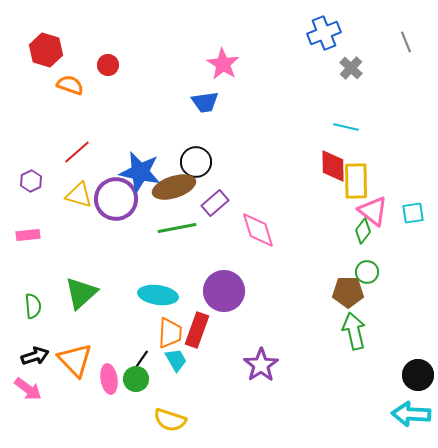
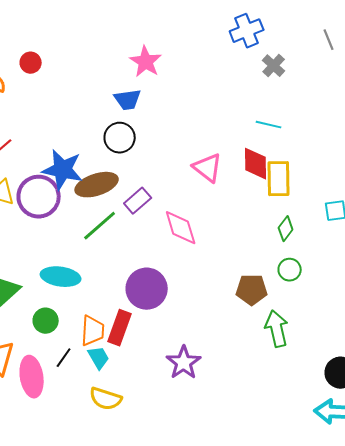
black circle: (196, 162) -> (120, 138), moved
pink triangle: (373, 211) -> (208, 168), moved
green line: (177, 228) -> (100, 226), turned -30
brown pentagon: (348, 292) -> (252, 290), moved
cyan ellipse: (158, 295) -> (61, 277), moved
pink ellipse: (109, 379) -> (32, 377), size x1.4
green circle: (136, 379) -> (46, 321), moved
yellow semicircle: (170, 420) -> (106, 399), moved

